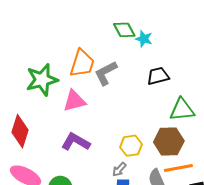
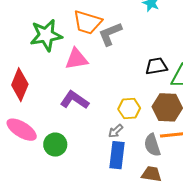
orange trapezoid: (82, 63) -> (87, 22), turned 84
black trapezoid: (158, 76) -> (156, 66), moved

